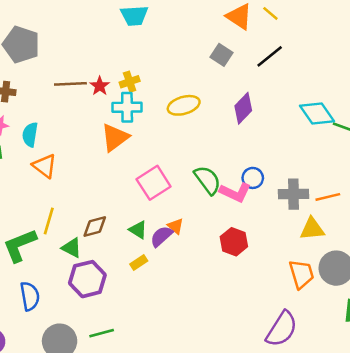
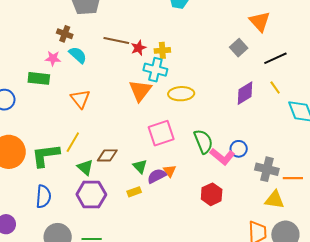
yellow line: (270, 13) -> (275, 88), moved
yellow ellipse: (184, 105) -> (181, 94), moved
cyan semicircle: (30, 135) -> (78, 55), moved, turned 108
orange triangle: (115, 137) -> (140, 91), turned -30

